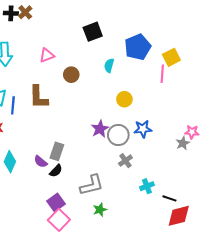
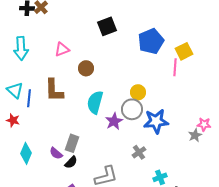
cyan semicircle: (109, 65) -> (95, 102), moved, size x1.6
blue star: (143, 129) -> (156, 121), size x1.4
gray circle: (118, 135) -> (132, 109), moved

